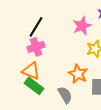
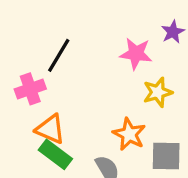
pink star: (82, 26) -> (136, 54), turned 30
pink cross: (36, 47) -> (30, 89), moved

